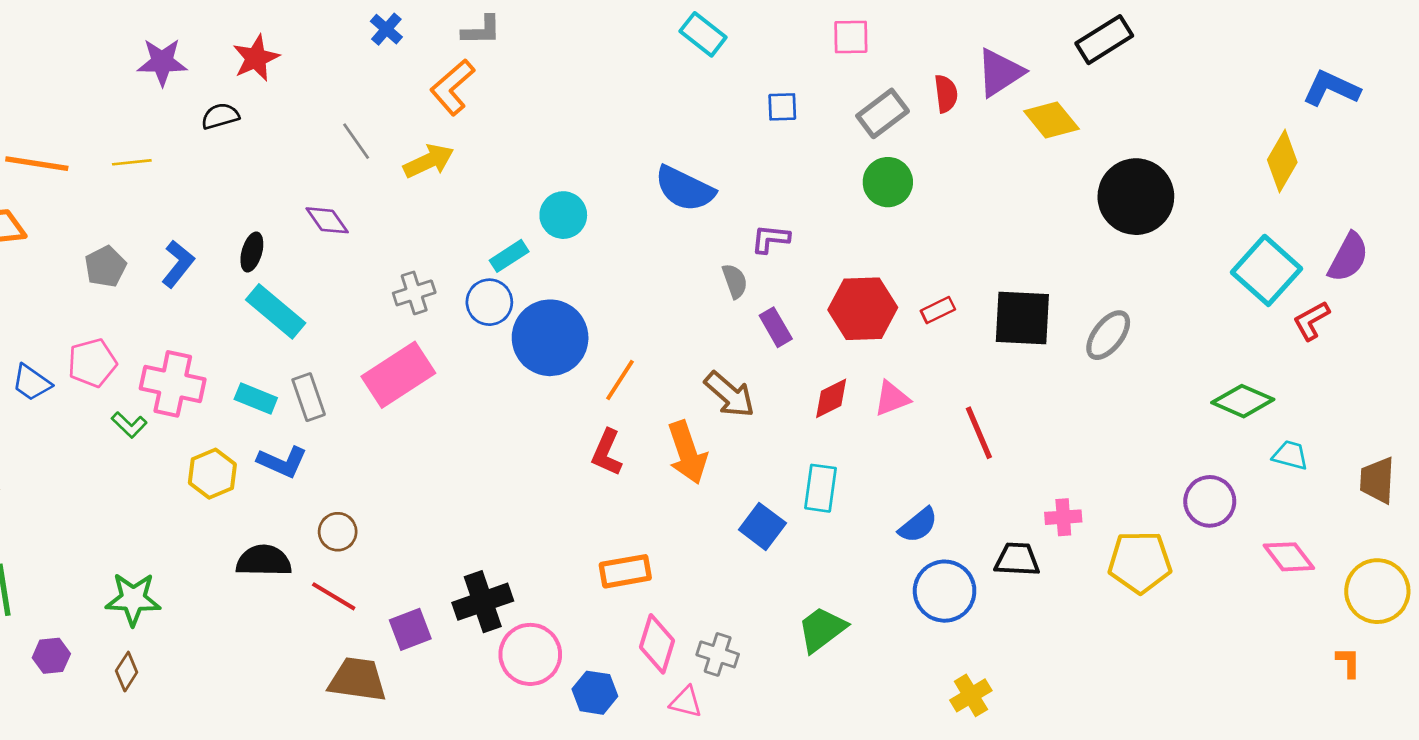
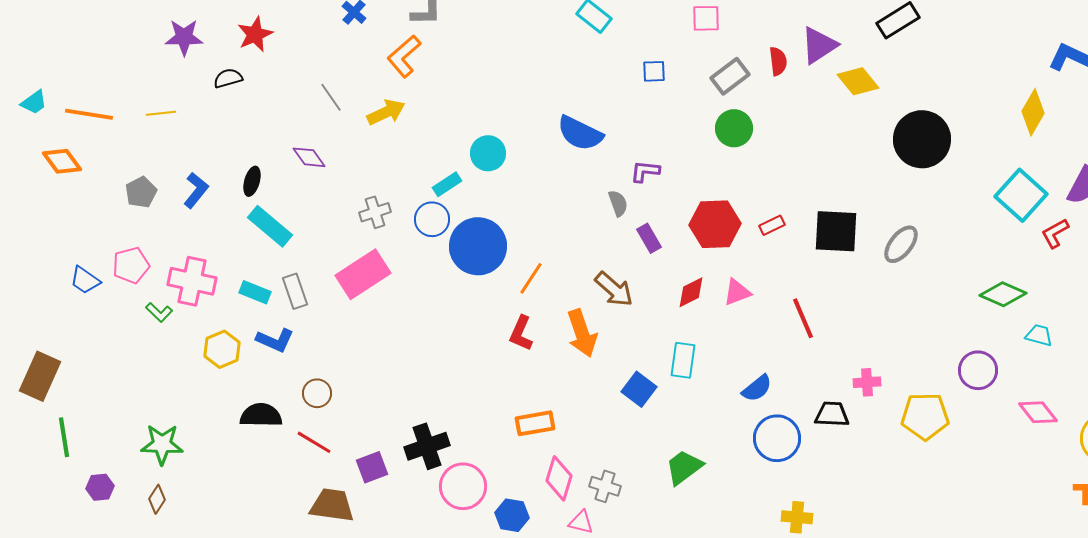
yellow cross: (971, 695) -> (797, 517), turned 36

